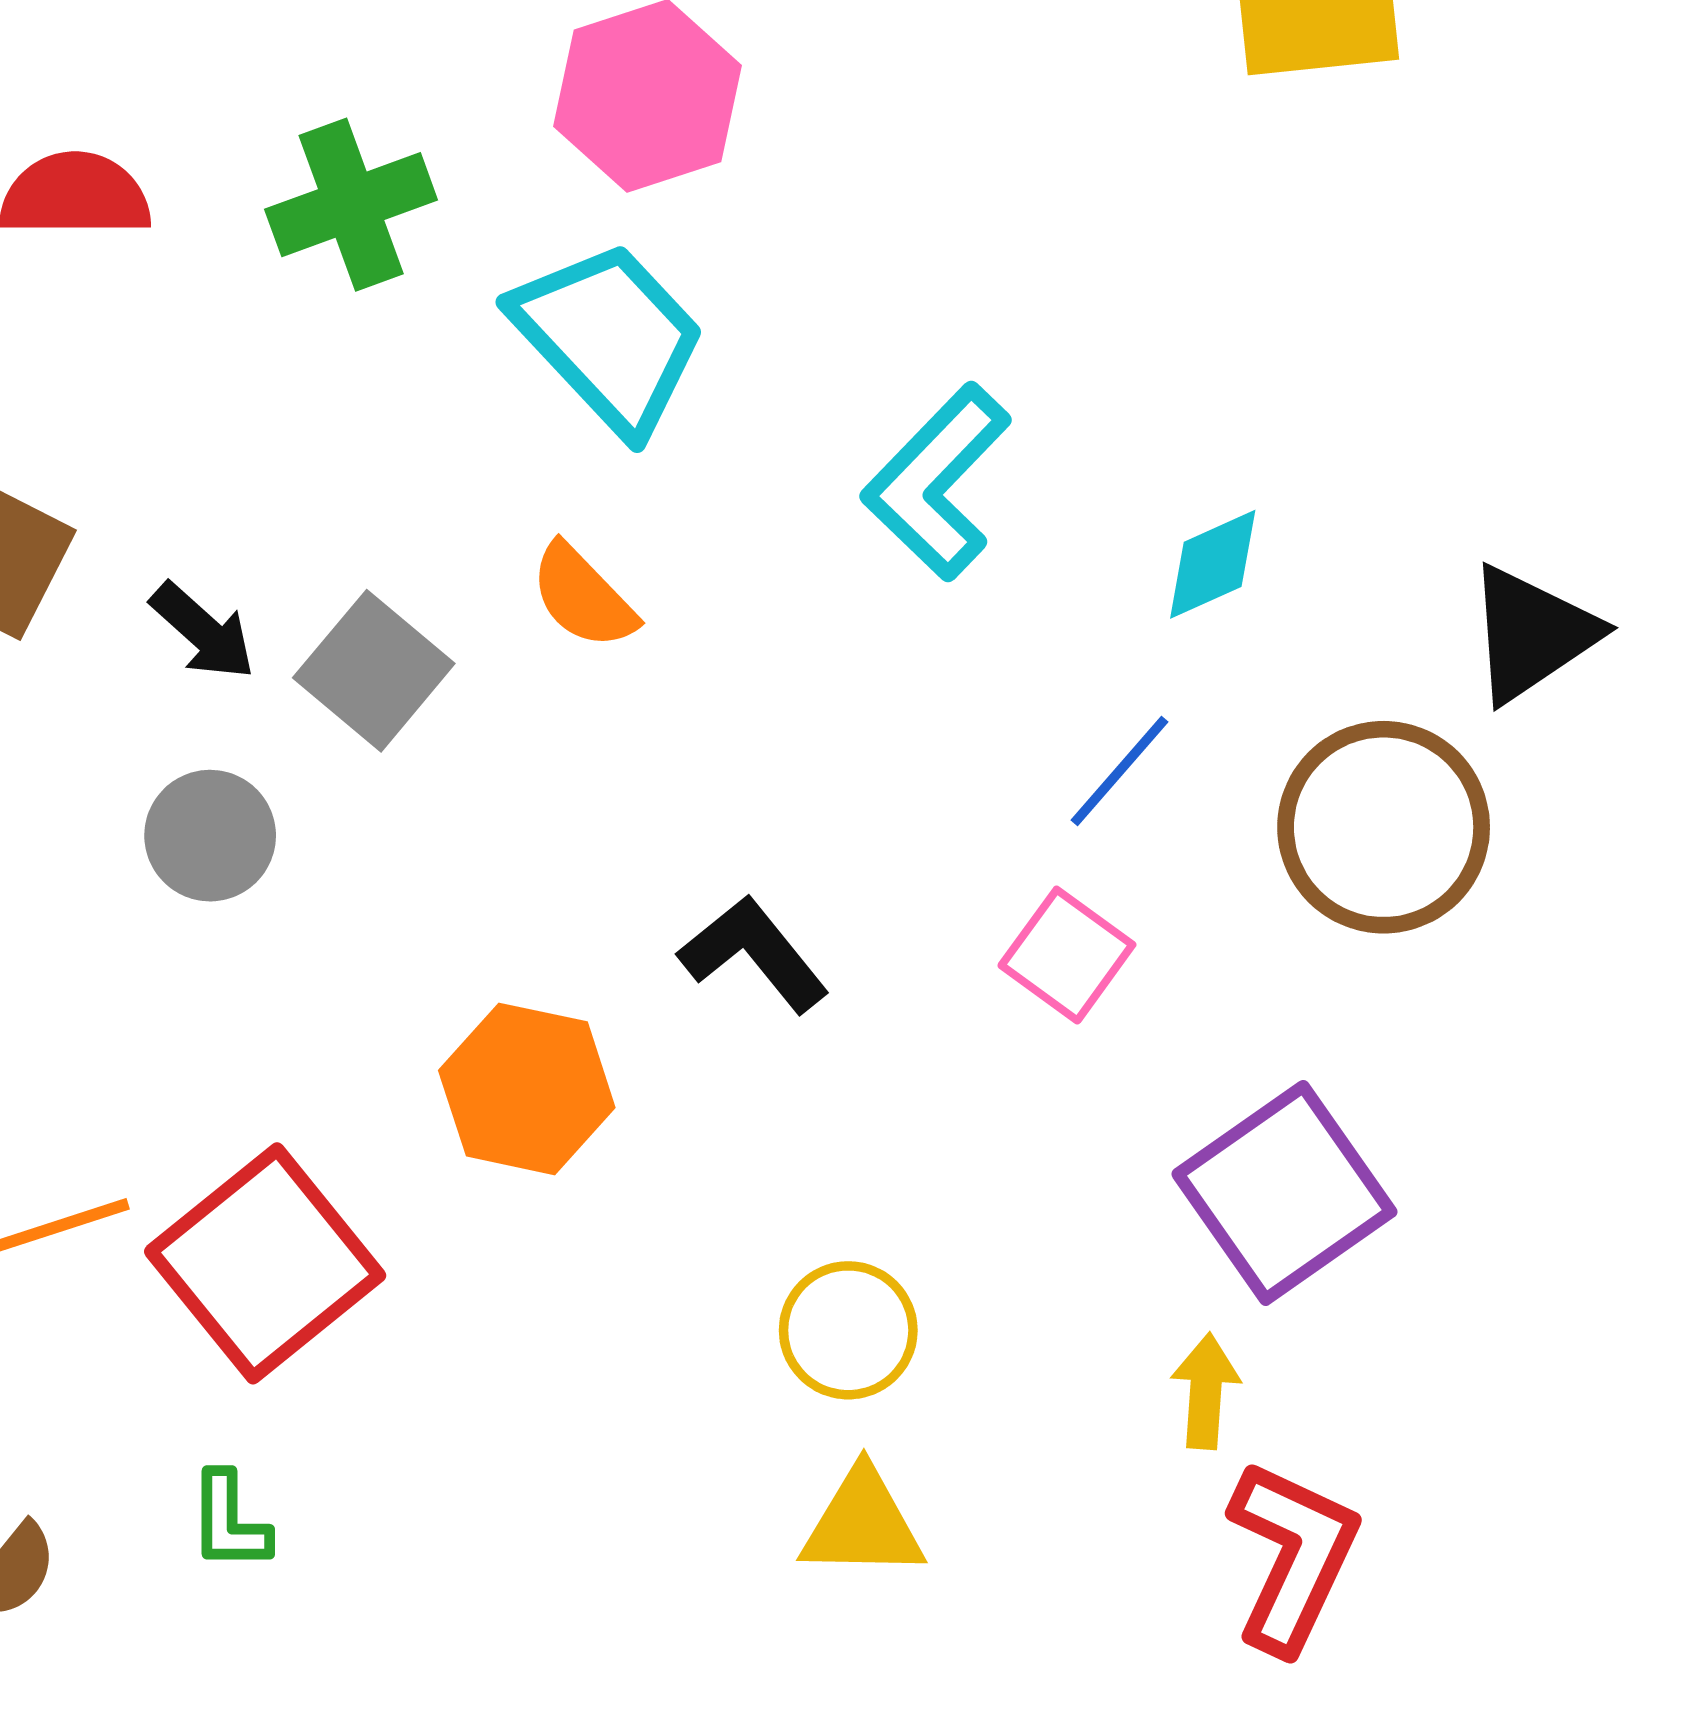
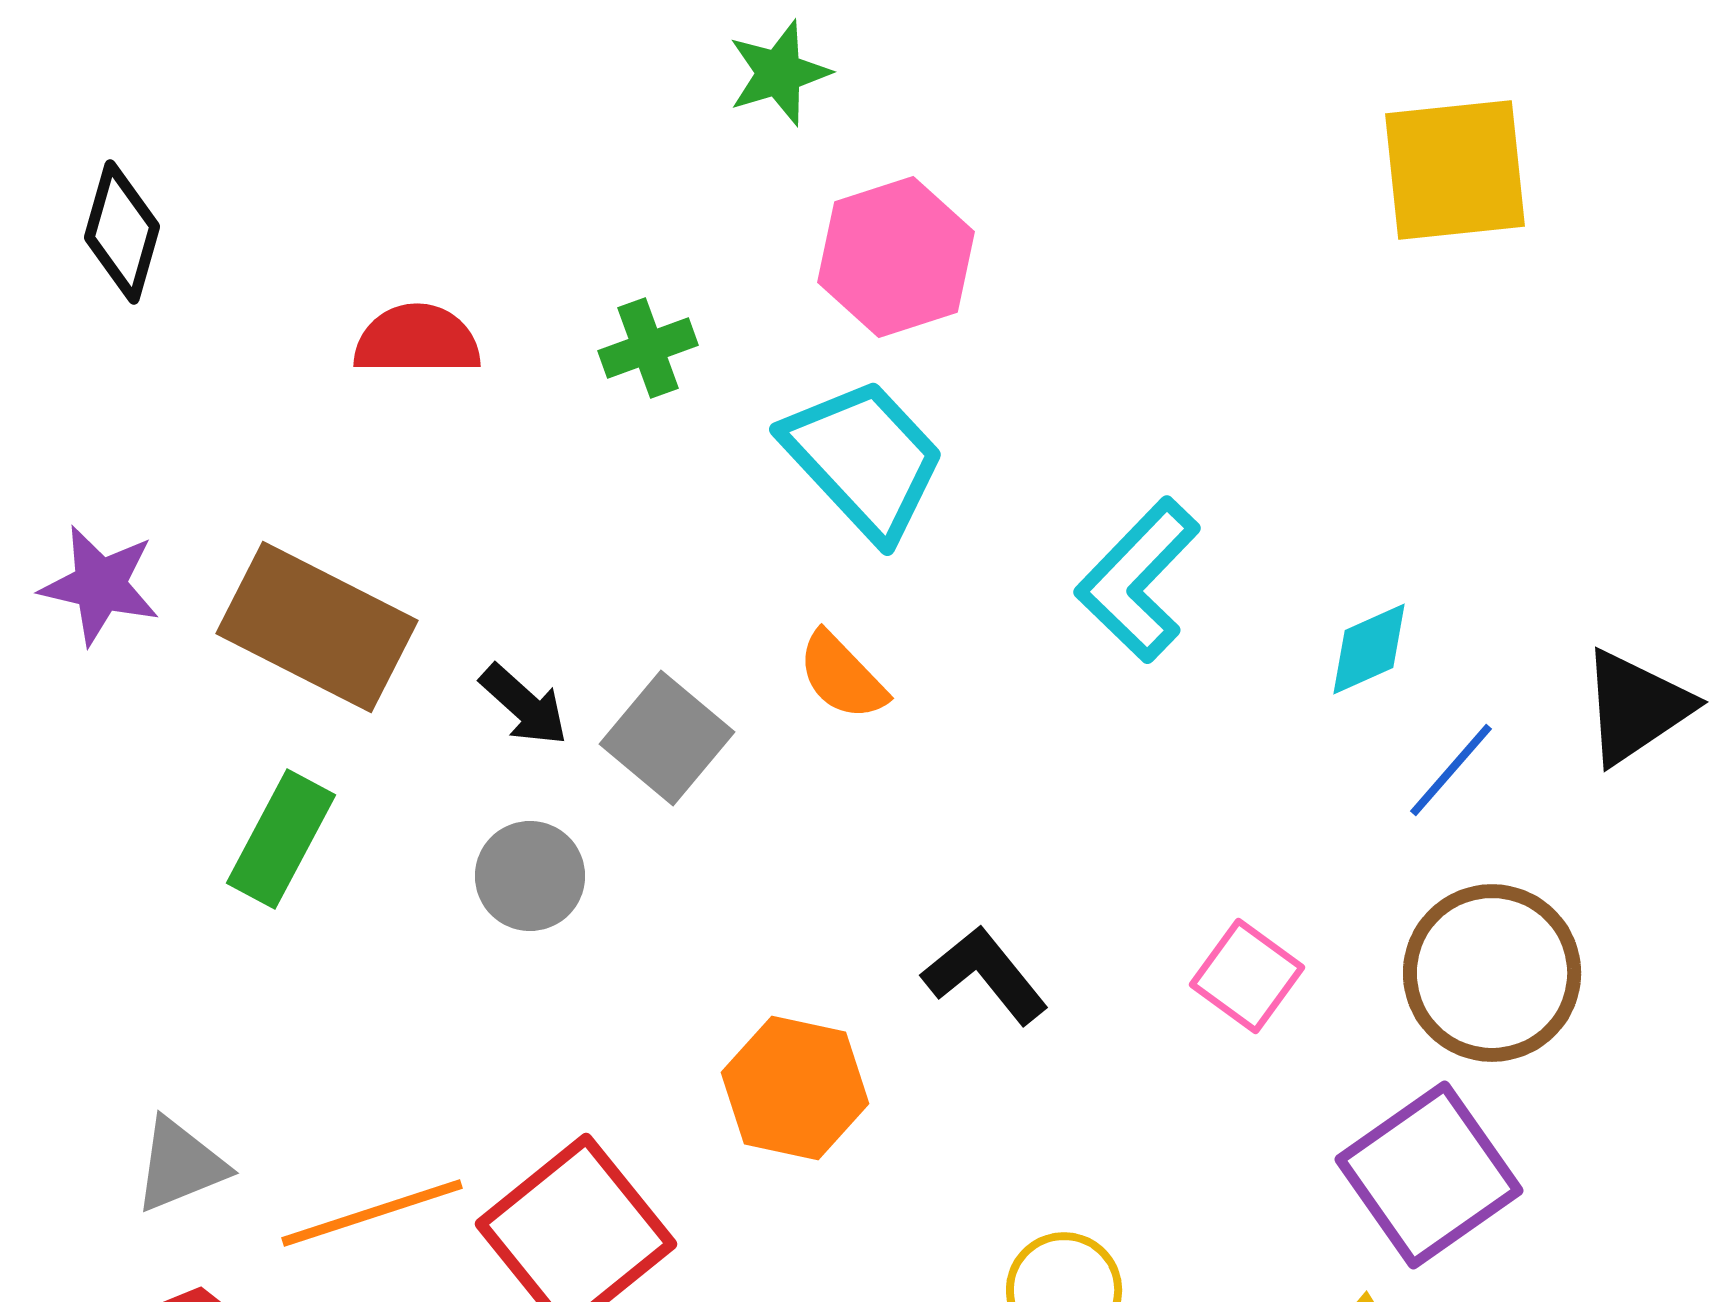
green cross: (351, 205) -> (648, 348), size x0.7
blue line: (1119, 771) -> (1451, 770), moved
brown circle: (1384, 827) -> (1492, 973), moved

